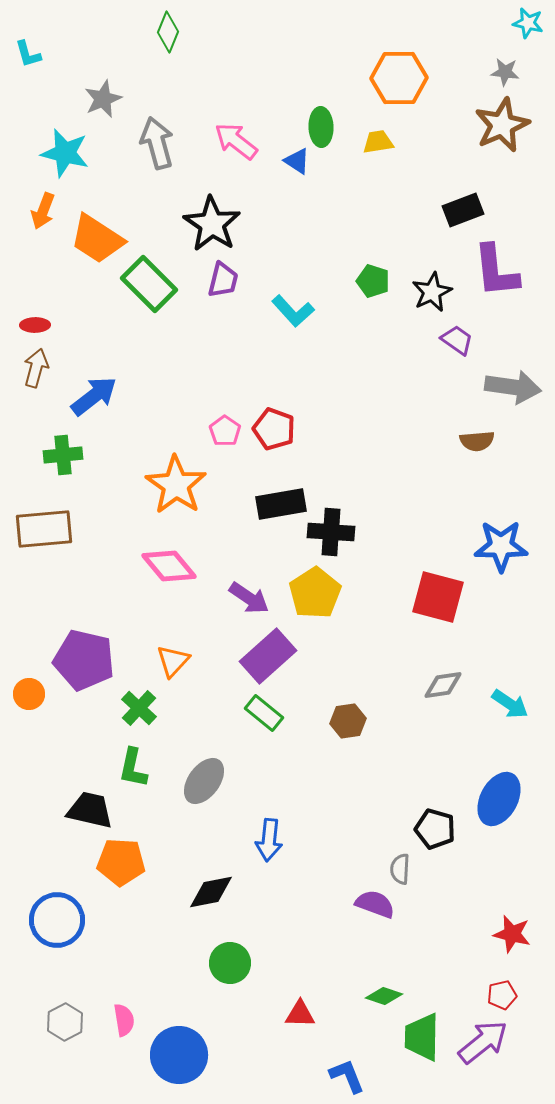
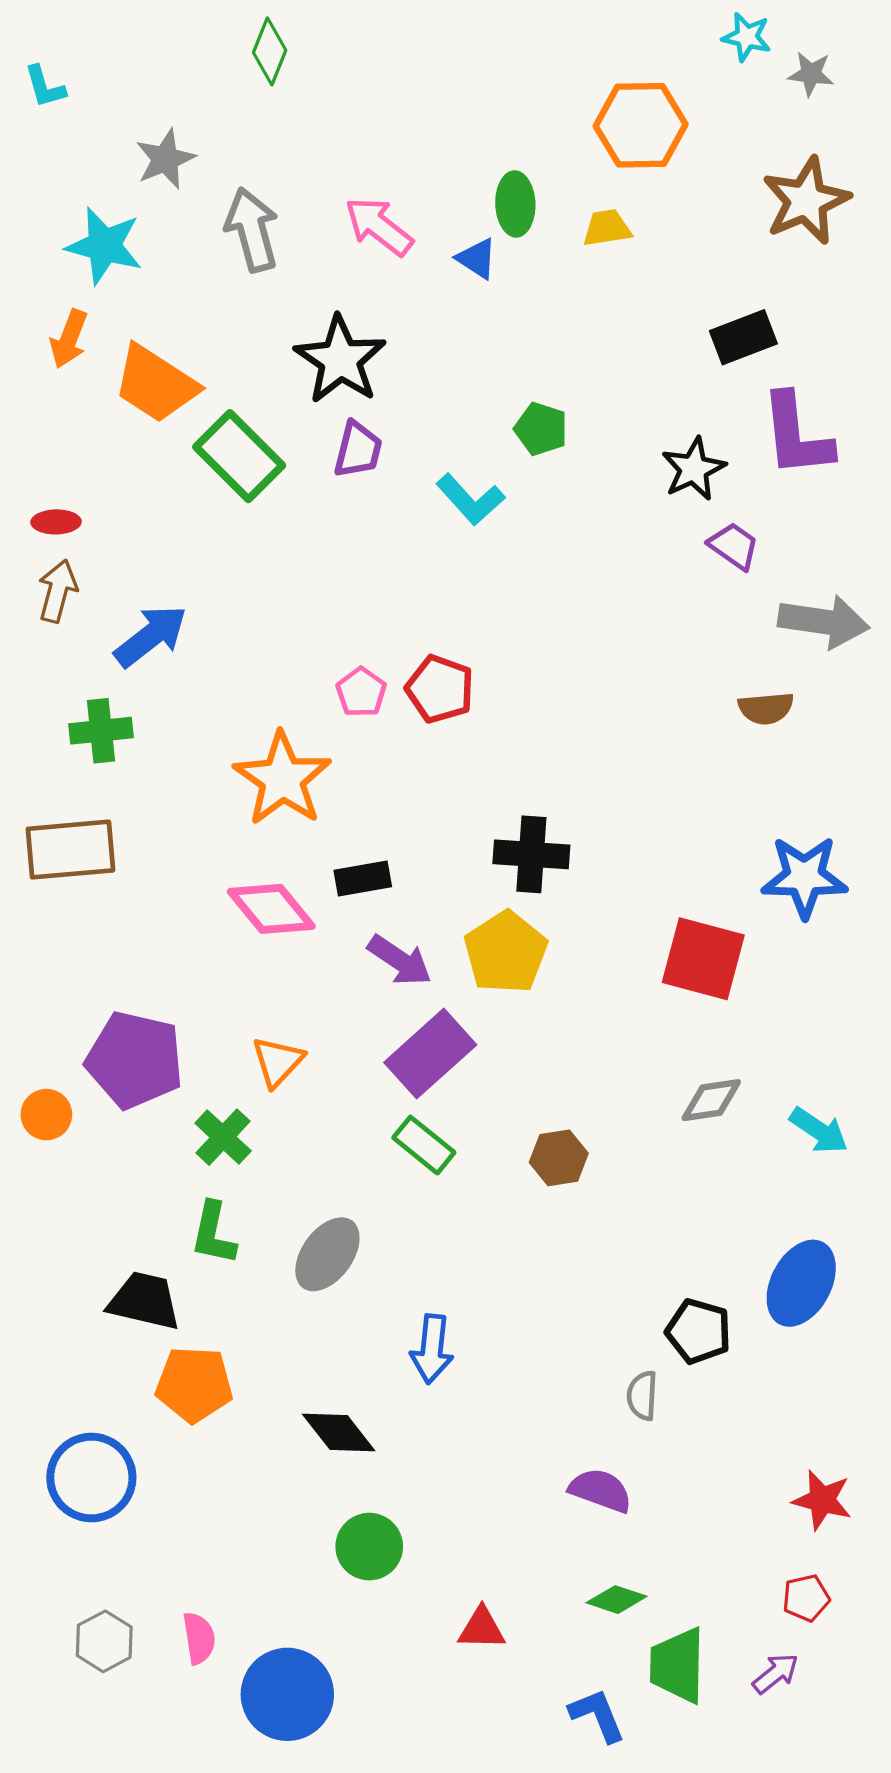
cyan star: (528, 23) -> (747, 37), moved
gray star: (505, 72) -> (811, 74), moved
green pentagon: (373, 281) -> (541, 429), moved
black rectangle: (281, 504) -> (363, 878), moved, size x0.7
black diamond: (211, 892) -> (339, 1433), turned 63
purple semicircle: (375, 904) -> (600, 1490), moved
purple arrow: (483, 1042) -> (776, 1673), size x0.6
blue L-shape: (347, 1076) -> (597, 1715), moved

